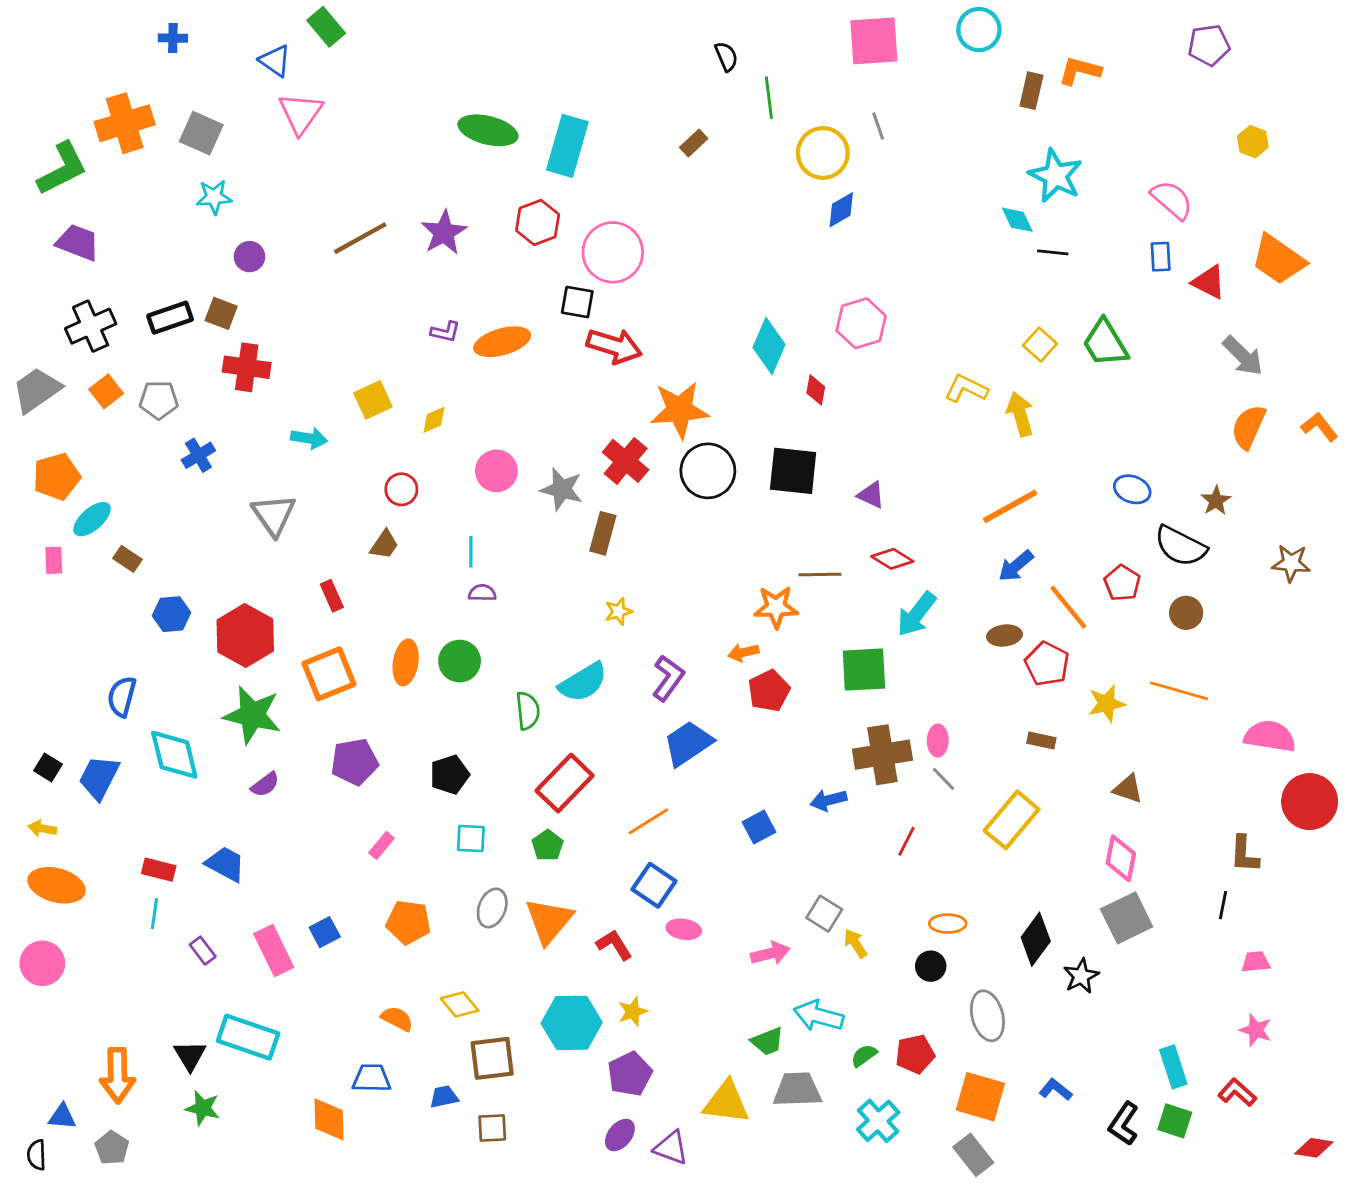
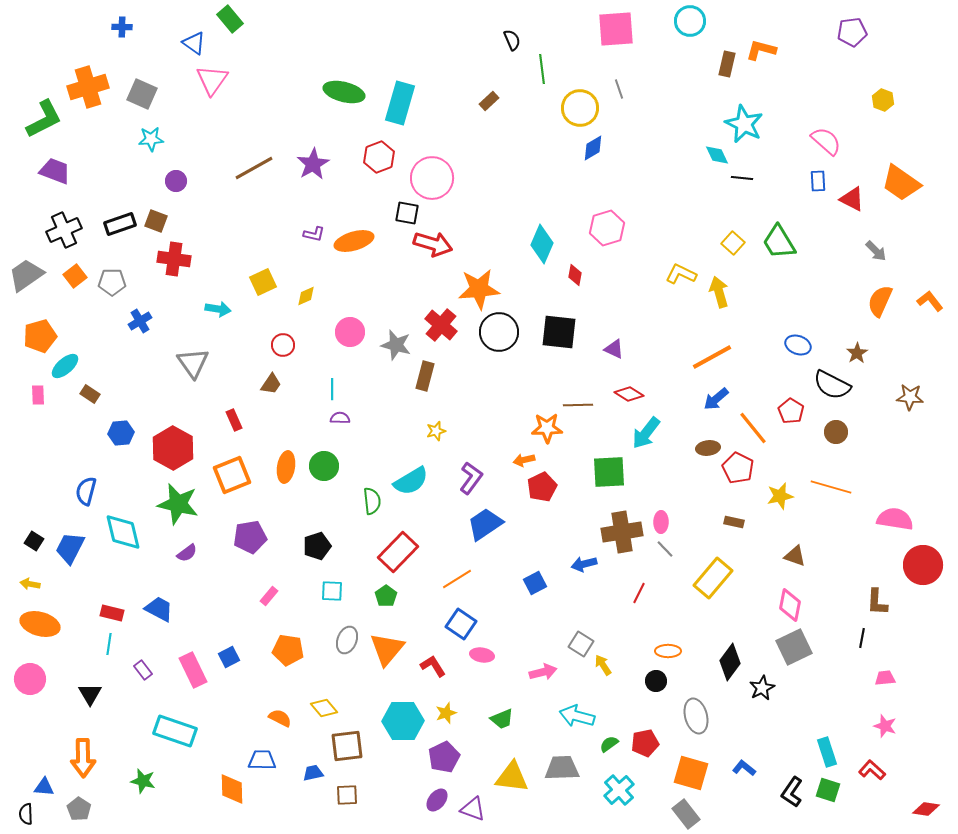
gray arrow: (1243, 356) -> (876, 251), size x0.7
green trapezoid: (767, 1041) -> (502, 719), moved
black triangle: (190, 1056) -> (90, 694), moved

